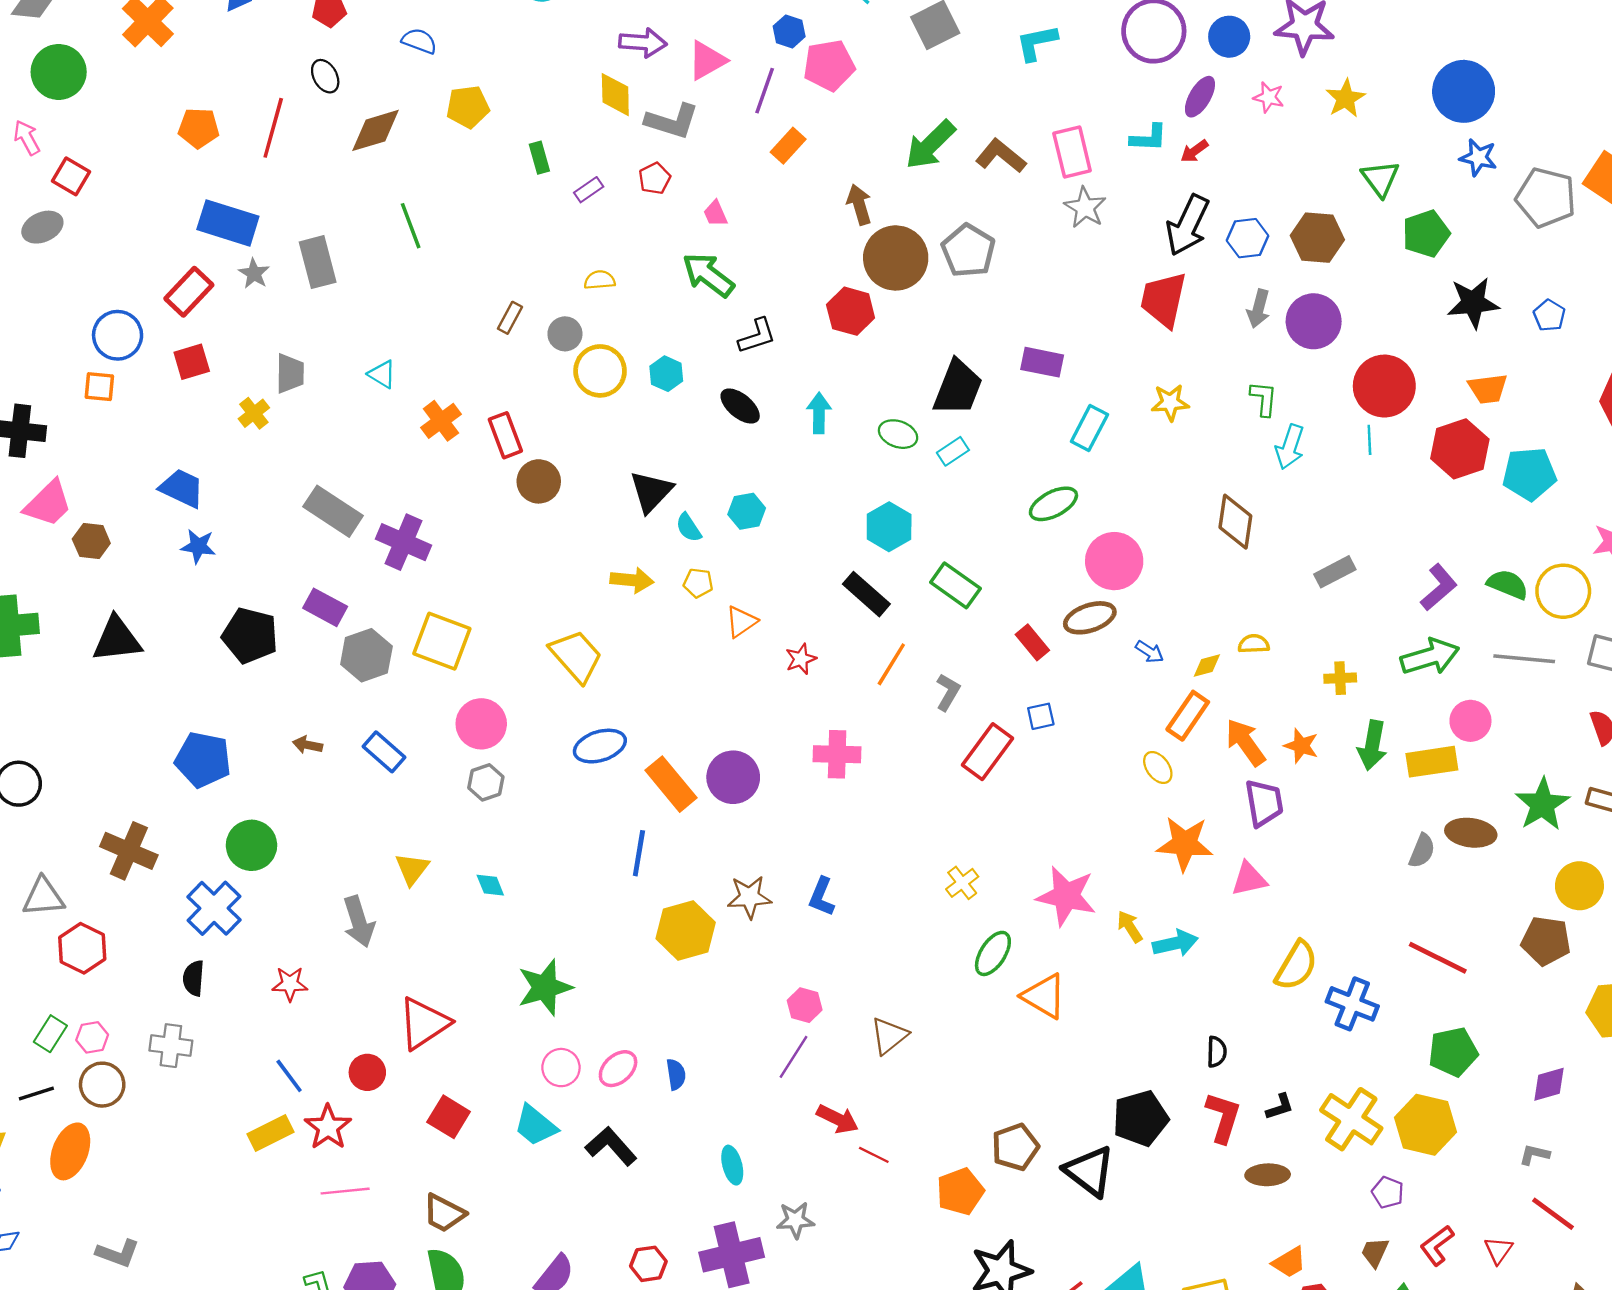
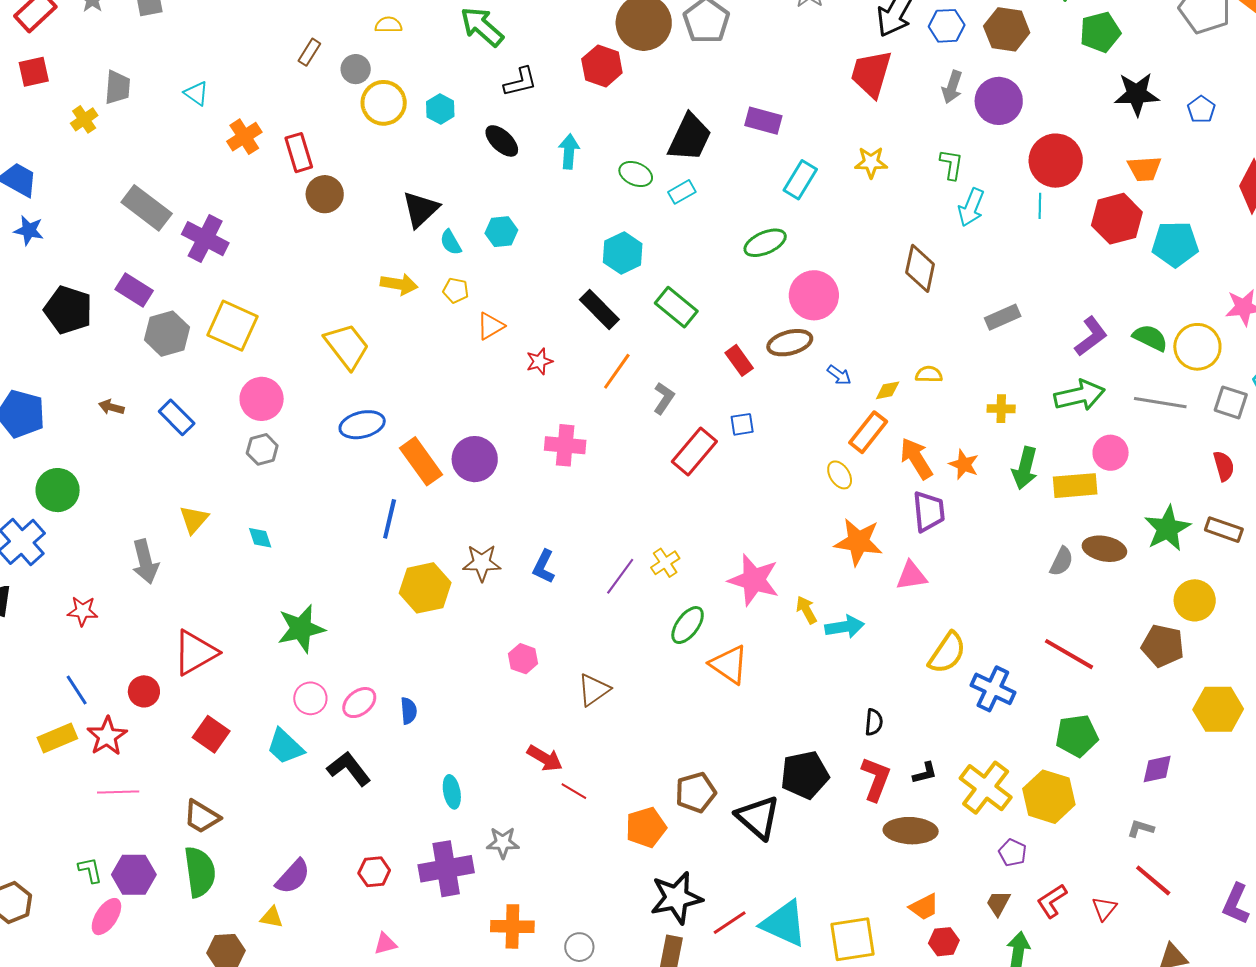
purple line: (793, 1057) -> (620, 576), moved
brown ellipse: (1268, 1175) -> (911, 831), size x1.4

